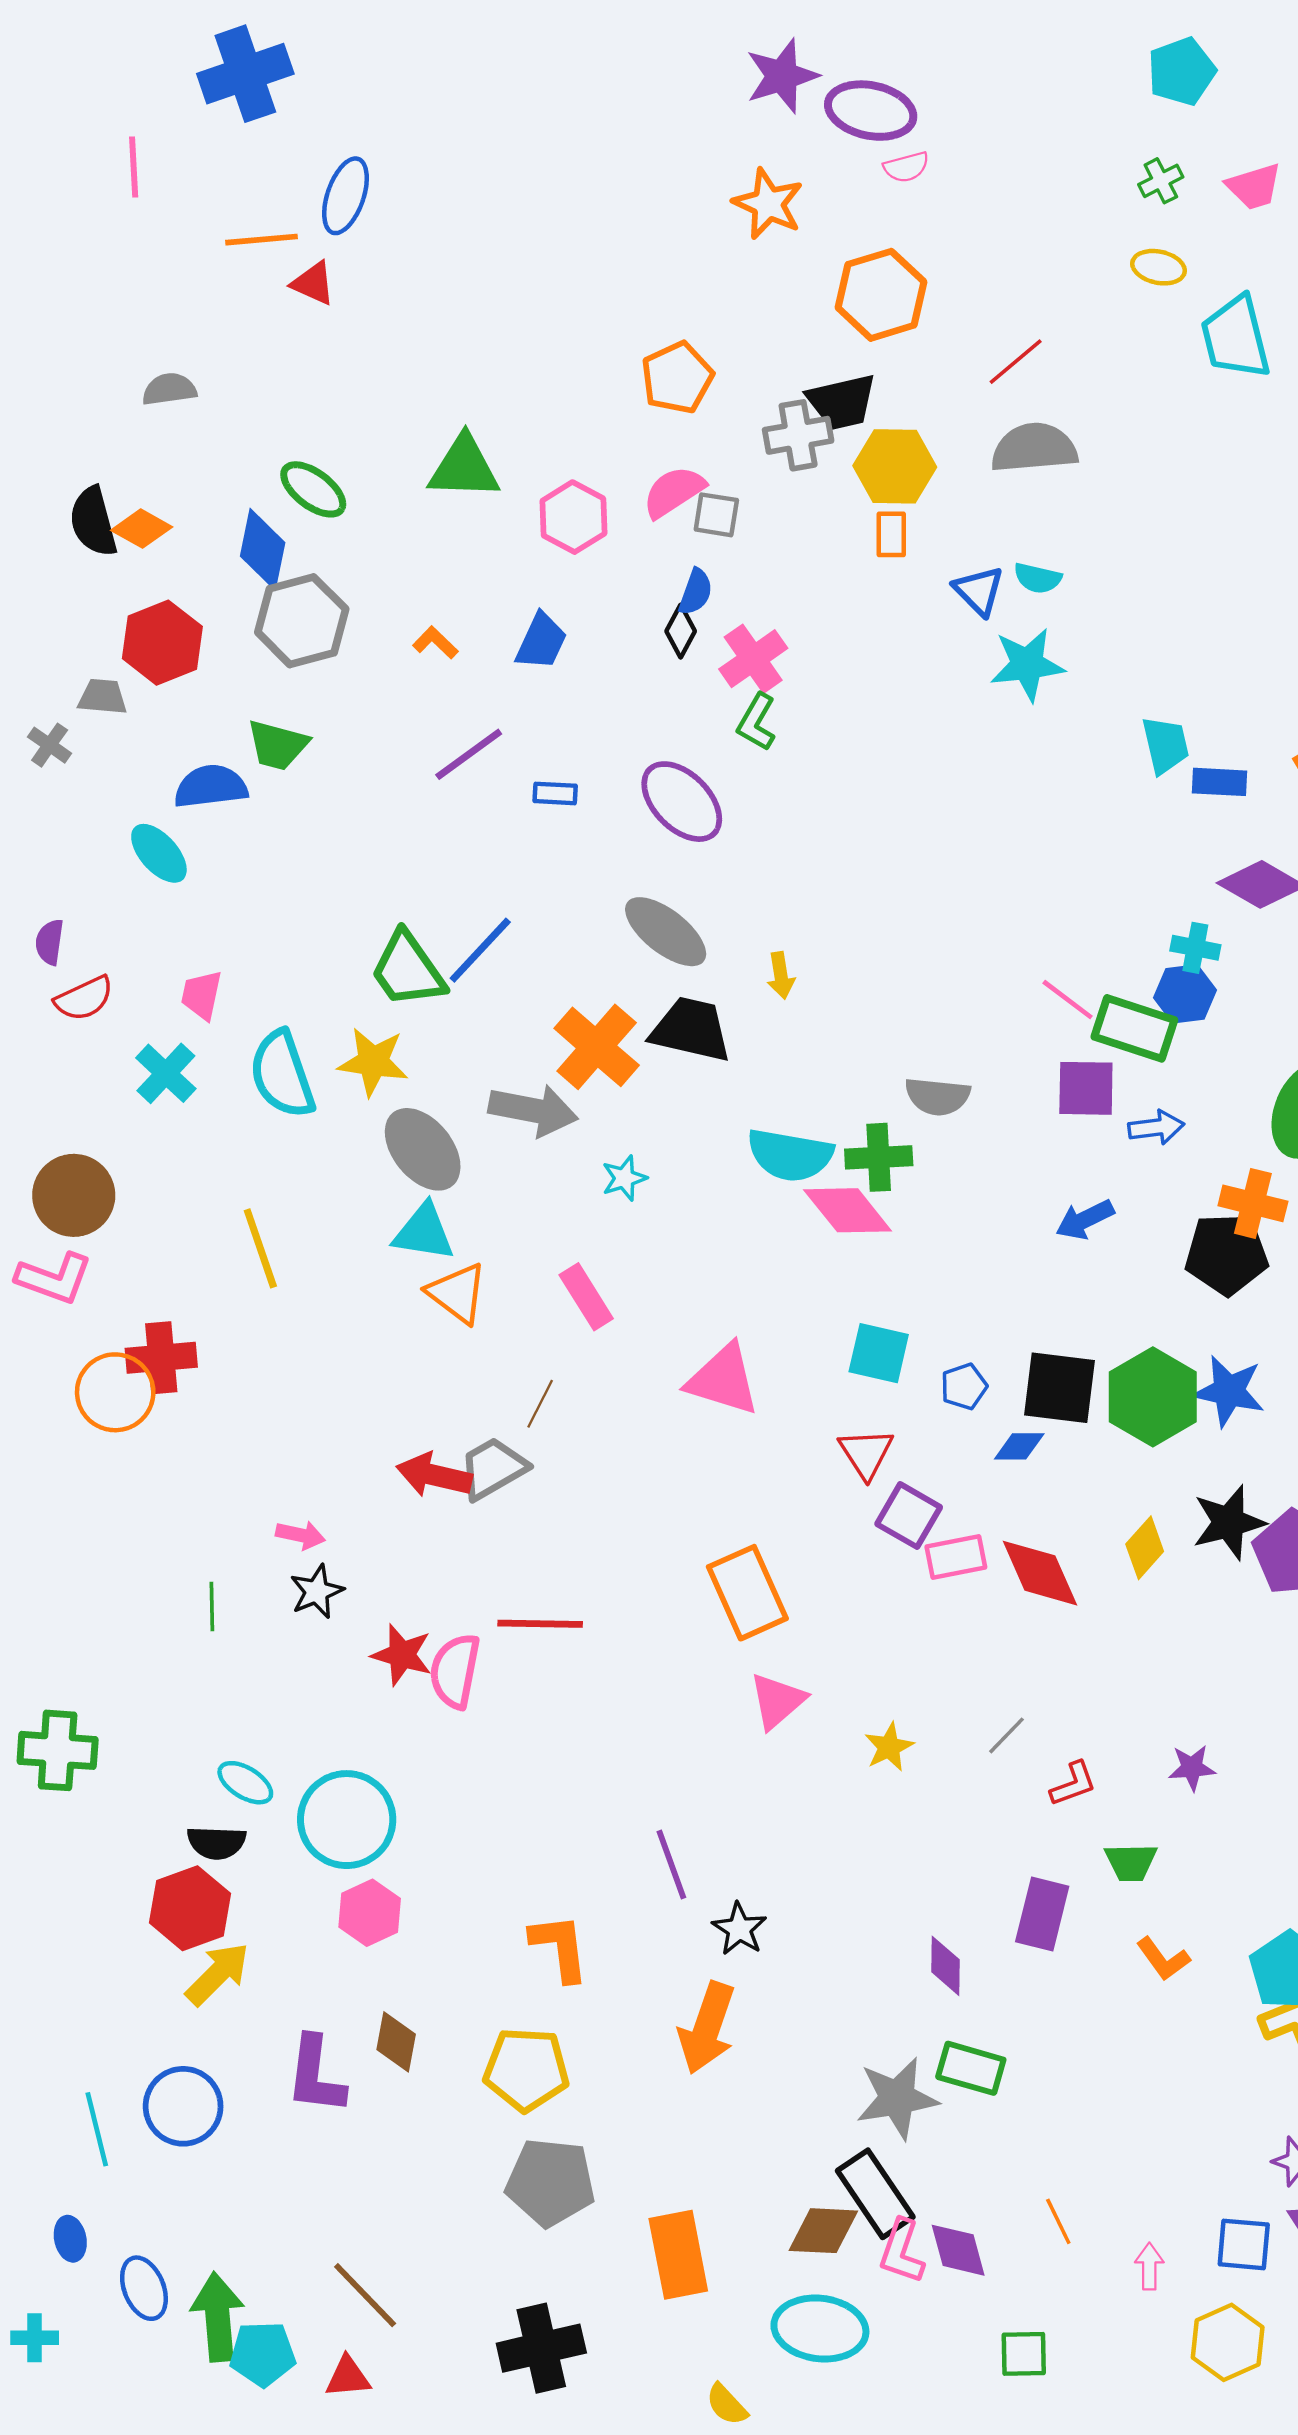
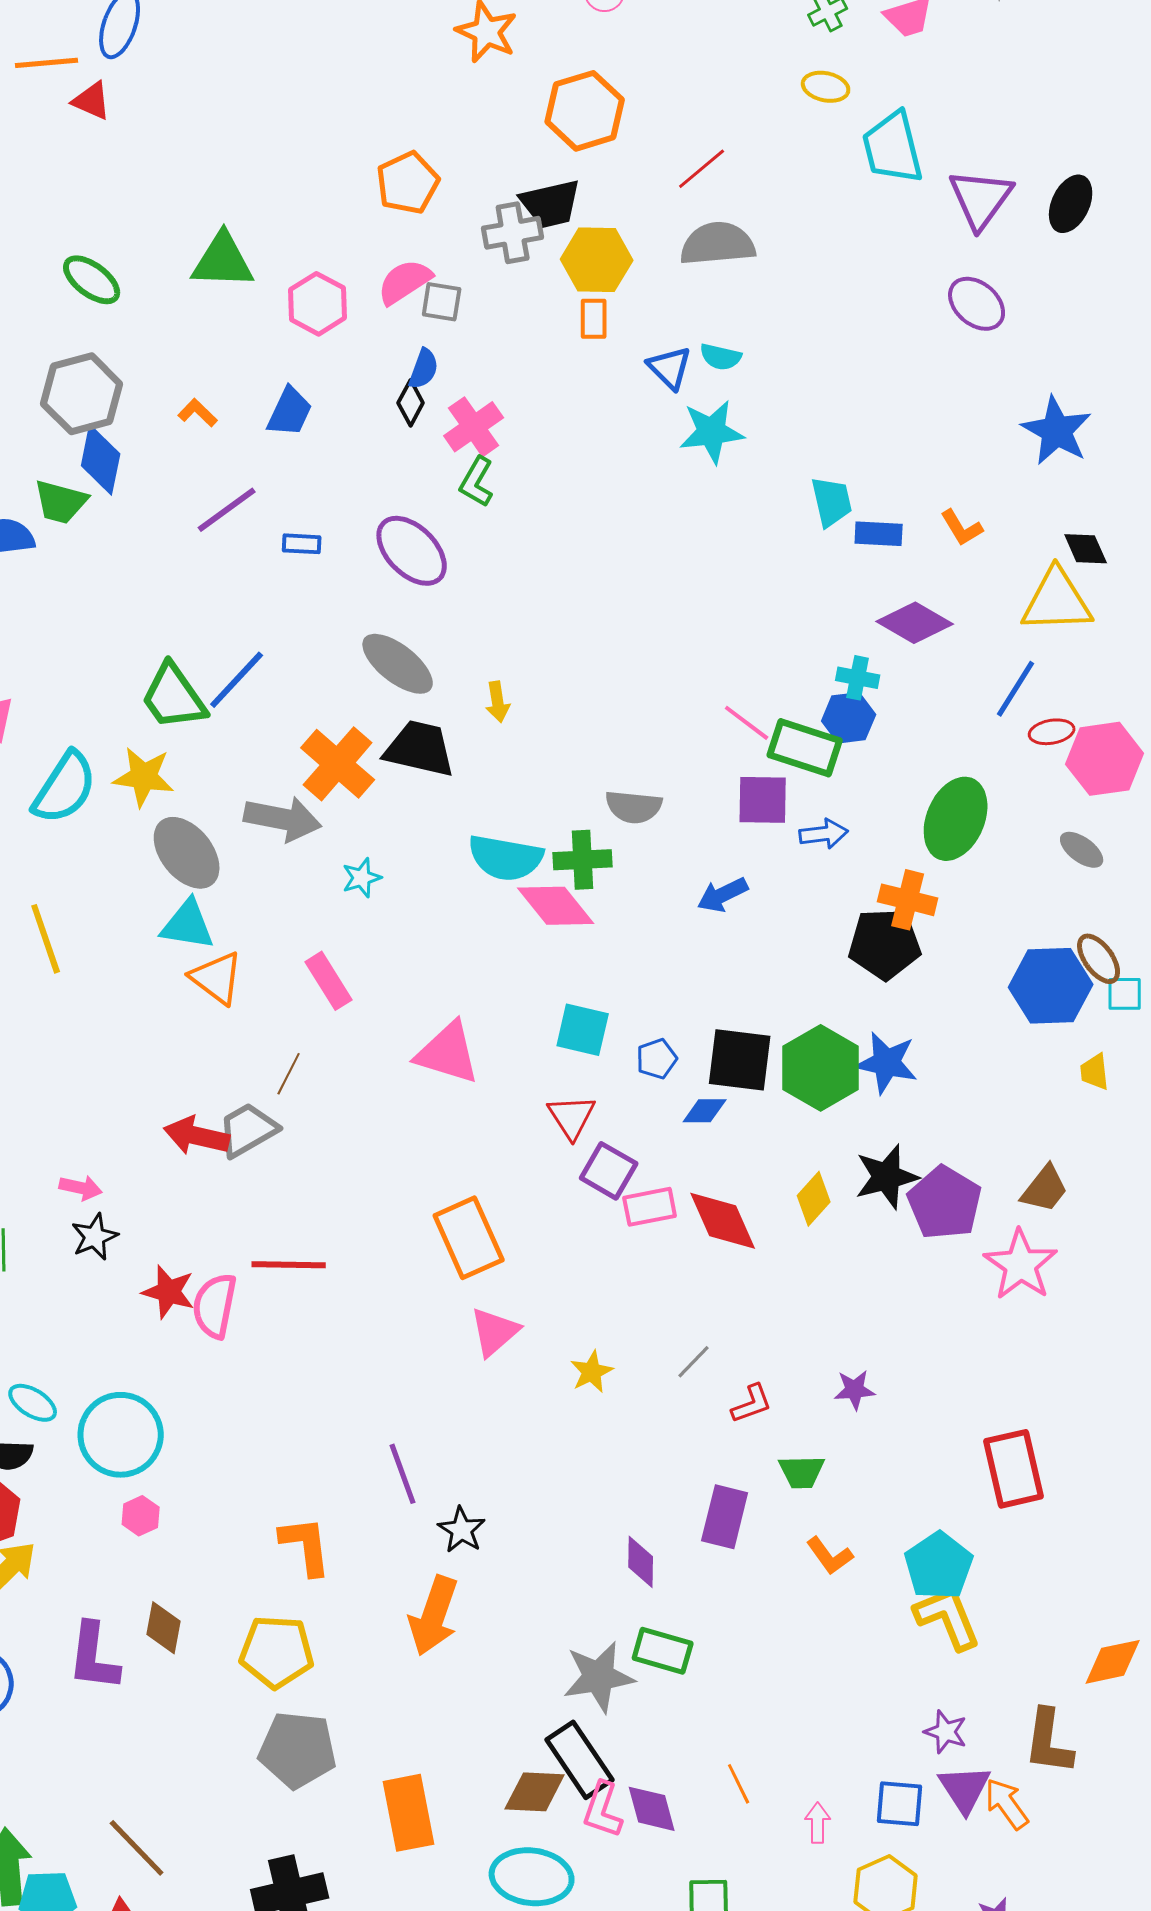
blue diamond: (263, 549) -> (101, 460), moved
cyan semicircle: (282, 1074) -> (65, 788), turned -128
blue arrow: (1085, 1220) -> (723, 895), moved
pink hexagon: (370, 1913) -> (141, 1516), size x0.7

